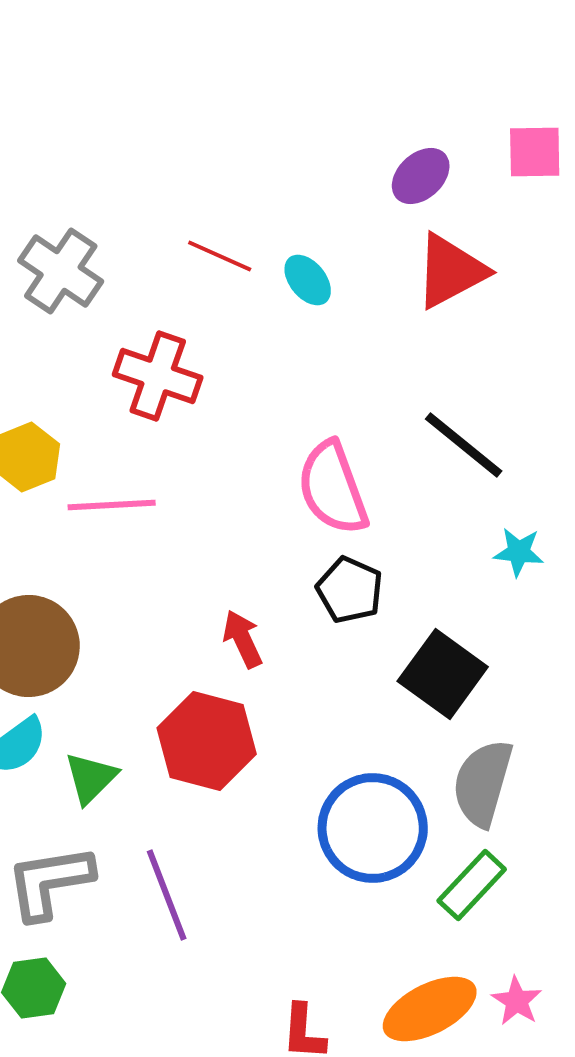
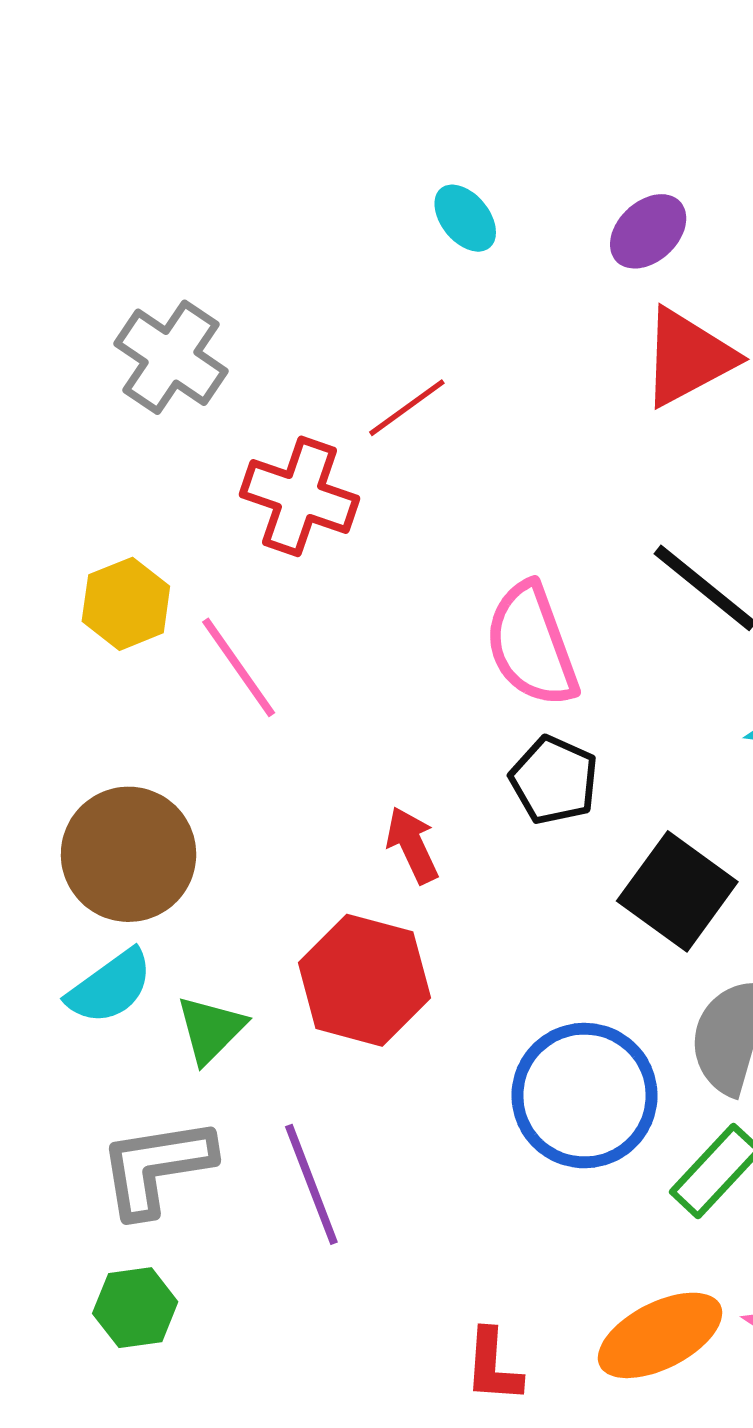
red line: (220, 256) -> (407, 408), moved, turned -60
cyan ellipse: (308, 280) -> (465, 218), moved
pink line: (112, 505) -> (239, 667), turned 58

